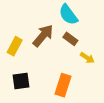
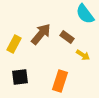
cyan semicircle: (68, 15) -> (85, 14), moved

